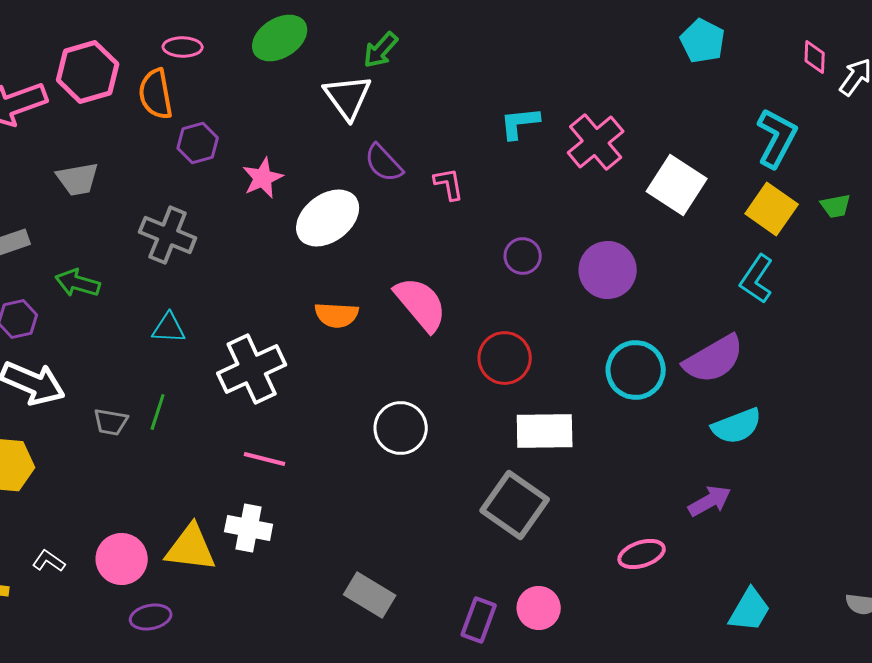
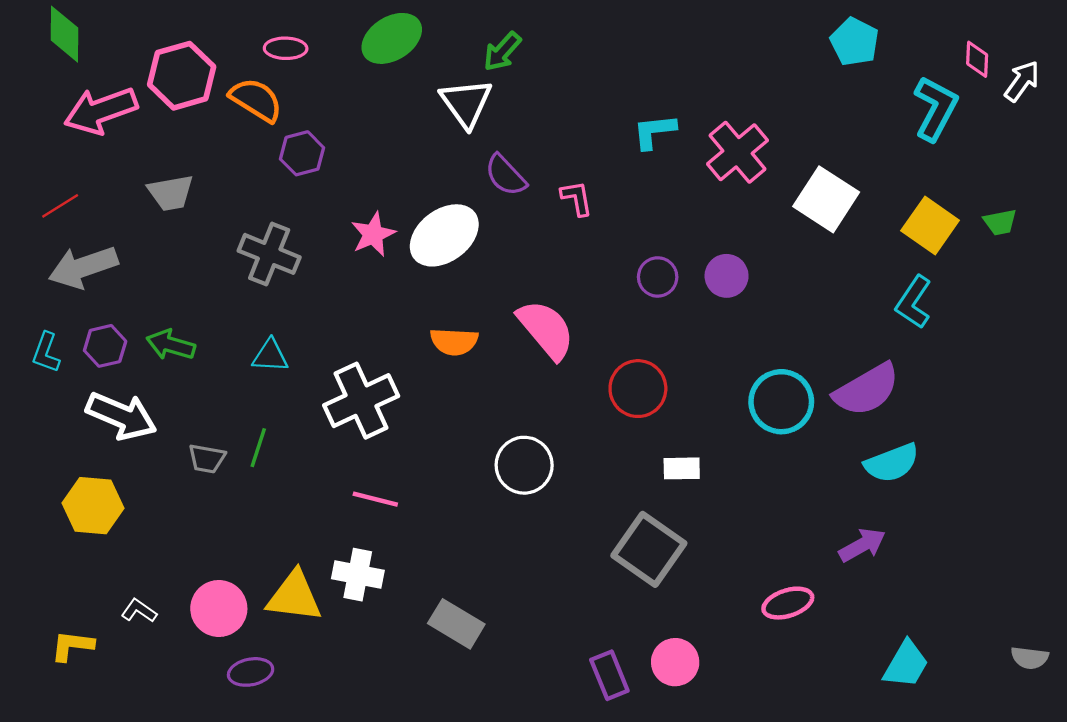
orange semicircle: (156, 94) -> (256, 100), turned 132
cyan L-shape: (777, 138) -> (936, 108), moved
pink star: (263, 178) -> (373, 234), moved
purple circle: (608, 270) -> (727, 276), moved, size x0.7
green arrow: (78, 283) -> (171, 345), moved
white rectangle: (545, 431) -> (682, 468), size x0.6
gray rectangle: (370, 595) -> (456, 624), moved
purple rectangle: (479, 620) -> (609, 675), turned -42

